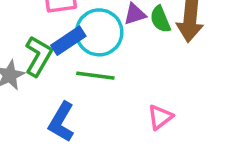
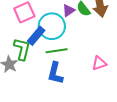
pink triangle: (160, 117) -> (99, 63), turned 35
blue L-shape: (61, 122) -> (55, 73), moved

